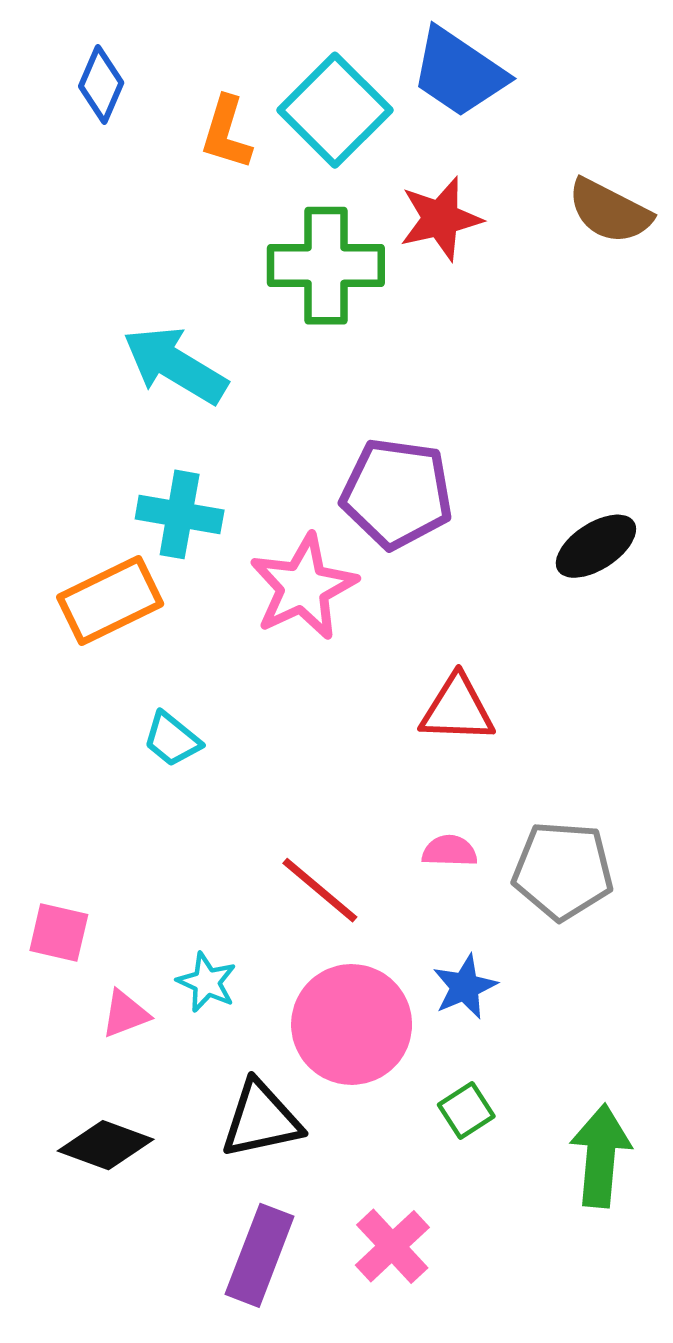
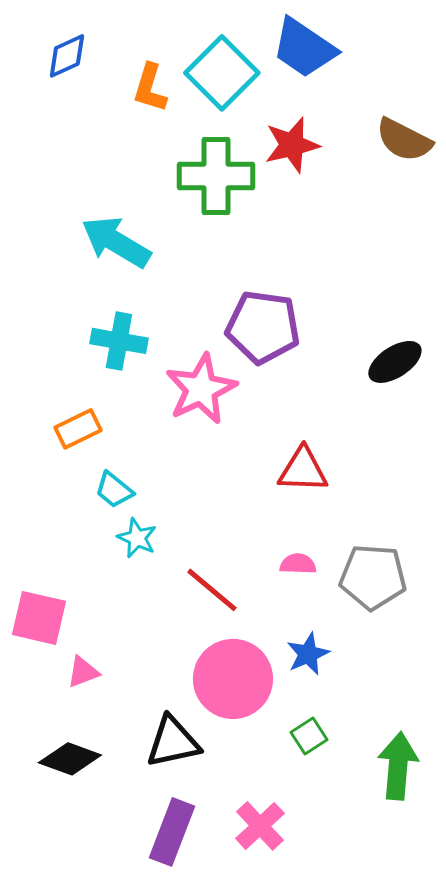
blue diamond: (101, 84) -> (67, 56), turned 42
orange rectangle: (110, 600) -> (78, 429), moved, size x0.7
pink square: (59, 932) -> (39, 618), size x1.4
cyan star: (207, 982) -> (137, 538), moved

